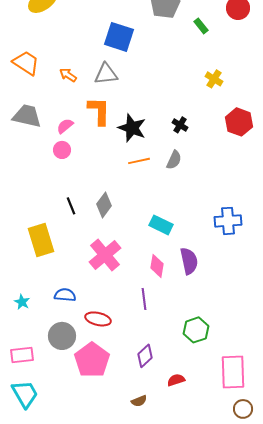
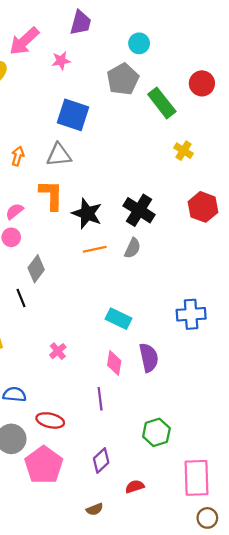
green rectangle: (201, 26) -> (162, 103), size x1.8
orange arrow: (68, 75) -> (18, 156), turned 72
yellow cross: (214, 79) -> (183, 151), moved
black cross: (180, 125) -> (139, 210), size x1.8
gray diamond: (104, 205) -> (36, 269), moved
pink cross: (105, 255) -> (58, 351), size x0.5

